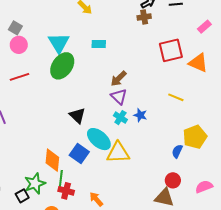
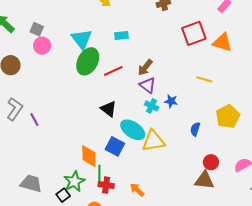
red line: (19, 77) -> (113, 71), moved
blue semicircle: (177, 151) -> (195, 129), moved

